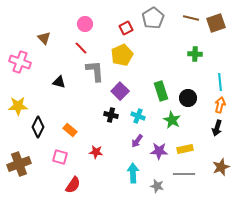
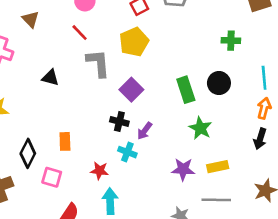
black circle: (188, 98) -> (219, 83), moved
cyan cross: (138, 116) -> (127, 152), moved
black diamond: (38, 127) -> (28, 153), moved
orange rectangle: (70, 130) -> (65, 141), turned 48
purple arrow: (137, 141) -> (145, 131), moved
cyan arrow: (133, 173) -> (110, 201), moved

